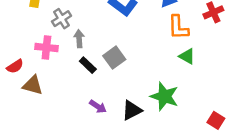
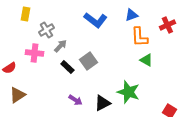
gray arrow: (79, 39) -> (60, 46), turned 48
brown triangle: (33, 85) -> (17, 95), moved, turned -48

